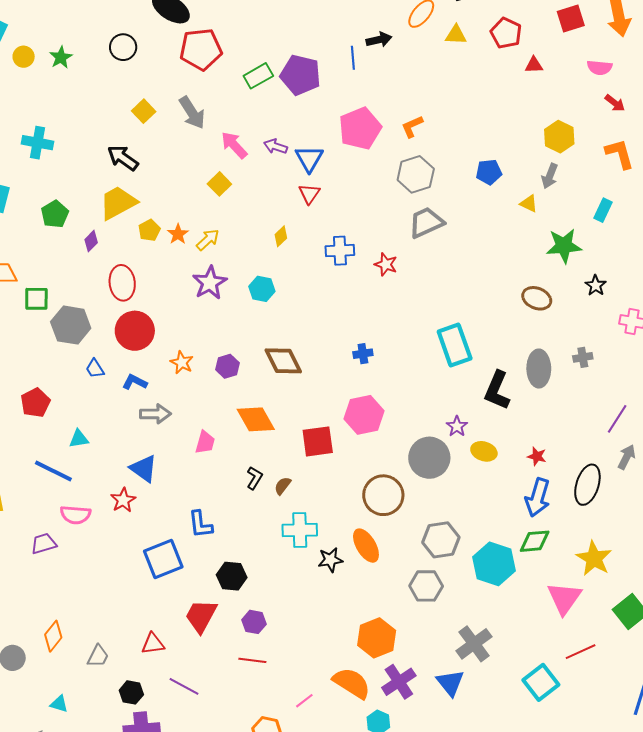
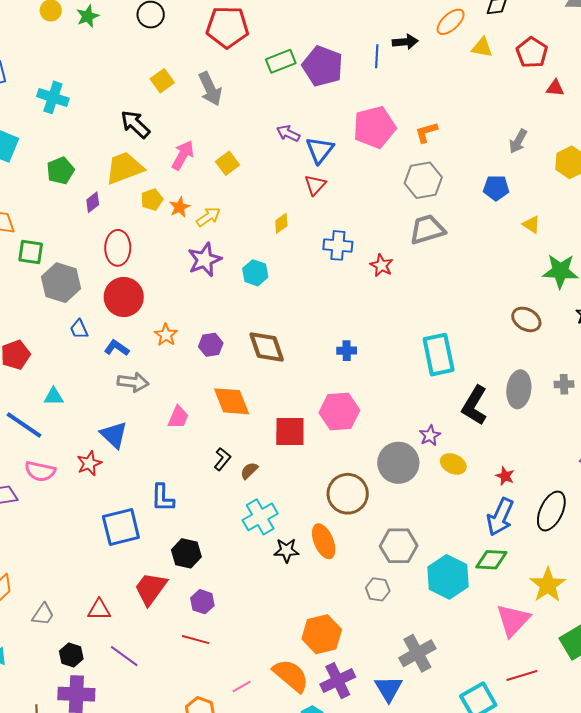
pink arrow: (234, 145) -> (183, 155), moved, turned 64
gray arrow: (550, 176) -> (518, 141), moved
cyan cross: (300, 530) -> (260, 517), turned -36
gray hexagon: (426, 586) -> (378, 589), size x0.7

